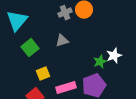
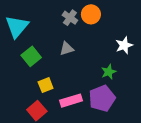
gray cross: (65, 13) -> (70, 18), turned -32
white star: (114, 56) -> (124, 45), moved

